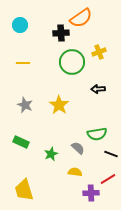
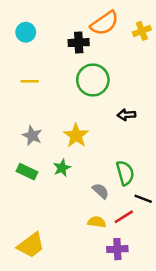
yellow cross: (99, 52) -> (142, 31), moved
green semicircle: (97, 134) -> (125, 173), turned -96
green rectangle: (21, 142) -> (27, 172), moved
green star: (51, 154) -> (62, 168), moved
red line: (108, 179) -> (124, 217), moved
yellow trapezoid: (24, 190) -> (31, 245), turned -110

